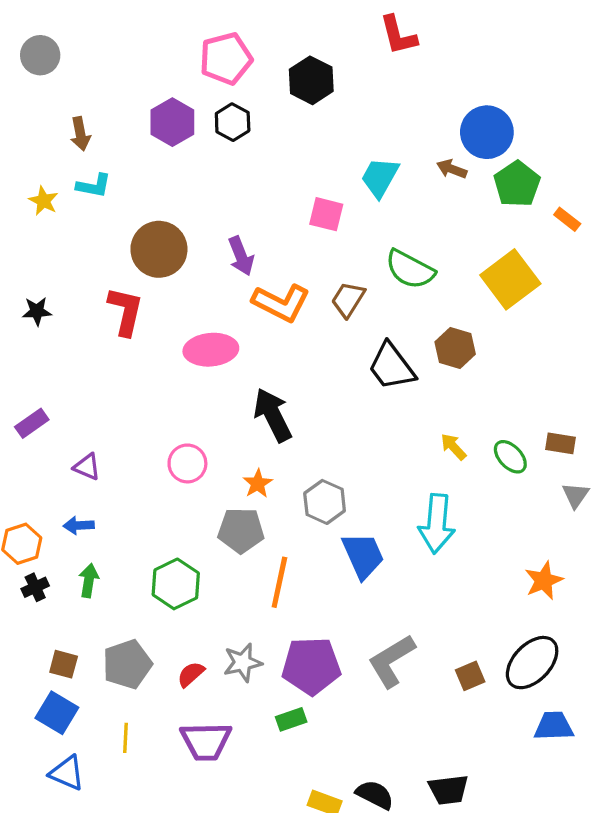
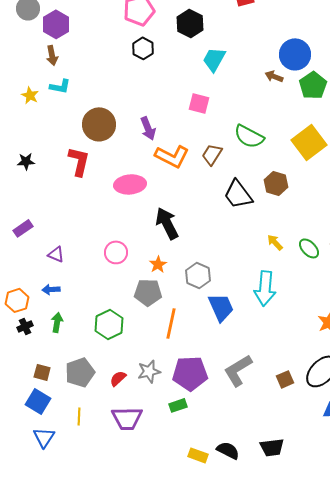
purple hexagon: (172, 122) -> (56, 24), moved
cyan trapezoid: (380, 177) -> (214, 59), moved
blue triangle: (67, 773) -> (44, 437), turned 40

